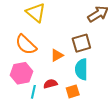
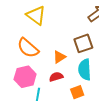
red semicircle: (50, 84) -> (56, 77), moved

